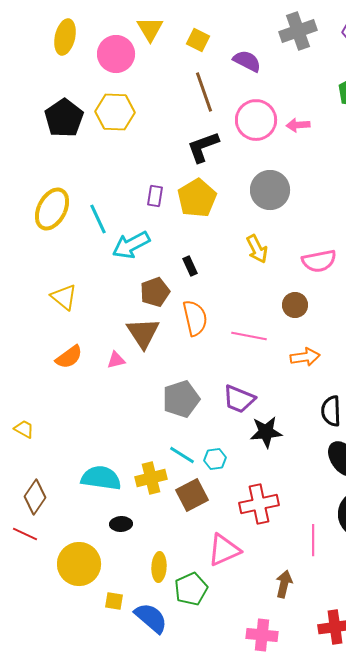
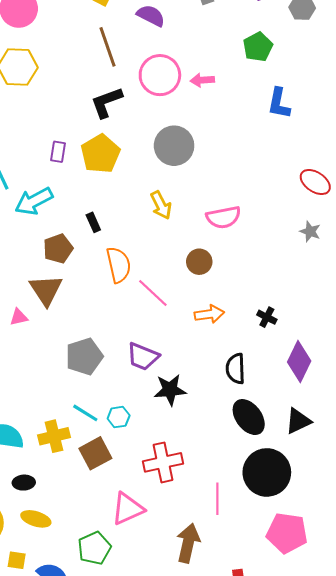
orange semicircle: (195, 318) -> (119, 265), moved
pink line: (249, 336) -> (153, 293), turned 32
yellow ellipse: (159, 567) -> (36, 519), moved, turned -76
brown arrow: (284, 584) -> (188, 543), size x1.4

